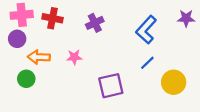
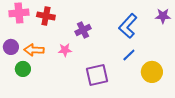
purple cross: (95, 23) -> (83, 30), moved
purple circle: (17, 39) -> (11, 47), moved

